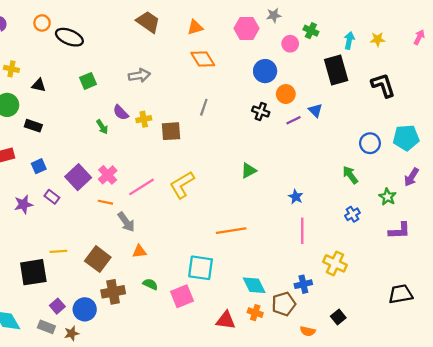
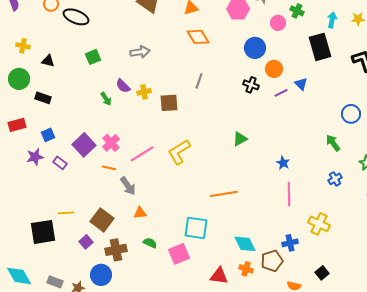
purple star: (23, 204) -> (35, 157), moved
purple square: (57, 306) -> (86, 242), moved
blue circle: (85, 309) -> (101, 275), moved

